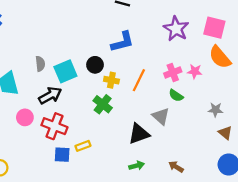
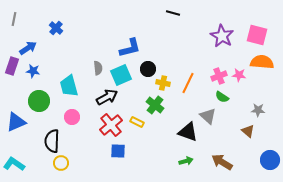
blue L-shape: (122, 42) -> (130, 48), moved
orange semicircle: (220, 57) -> (262, 62), turned 135
pink circle: (25, 117) -> (72, 117), moved
red cross: (54, 126) -> (111, 125), turned 30
brown triangle: (225, 133) -> (248, 131), moved
black triangle: (139, 134) -> (188, 132), turned 40
yellow rectangle: (83, 146) -> (137, 122), moved, turned 48
brown arrow: (176, 167) -> (222, 162), size x1.5

